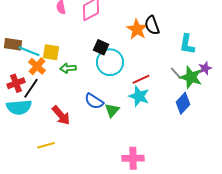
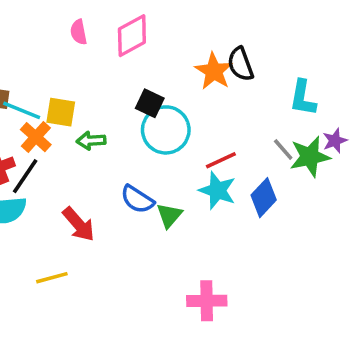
green star: (191, 77) -> (310, 157), turned -30
blue diamond: (183, 103) -> (264, 198), moved

